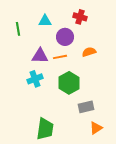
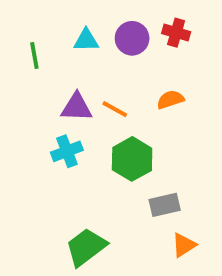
red cross: (80, 17) -> (176, 33), moved
purple circle: (65, 37) -> (132, 38), moved
orange line: (60, 57) -> (115, 109), turned 40
green trapezoid: (45, 129) -> (86, 247), turned -135

